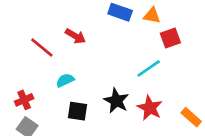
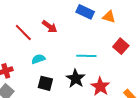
red square: (170, 38) -> (121, 46), moved, turned -35
cyan line: (149, 68) -> (86, 56), moved, turned 30

